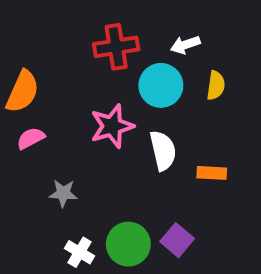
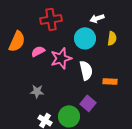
red cross: (116, 47) -> (51, 19), moved
pink semicircle: (31, 138) -> (38, 51), moved
purple square: (177, 240) -> (88, 103), moved

